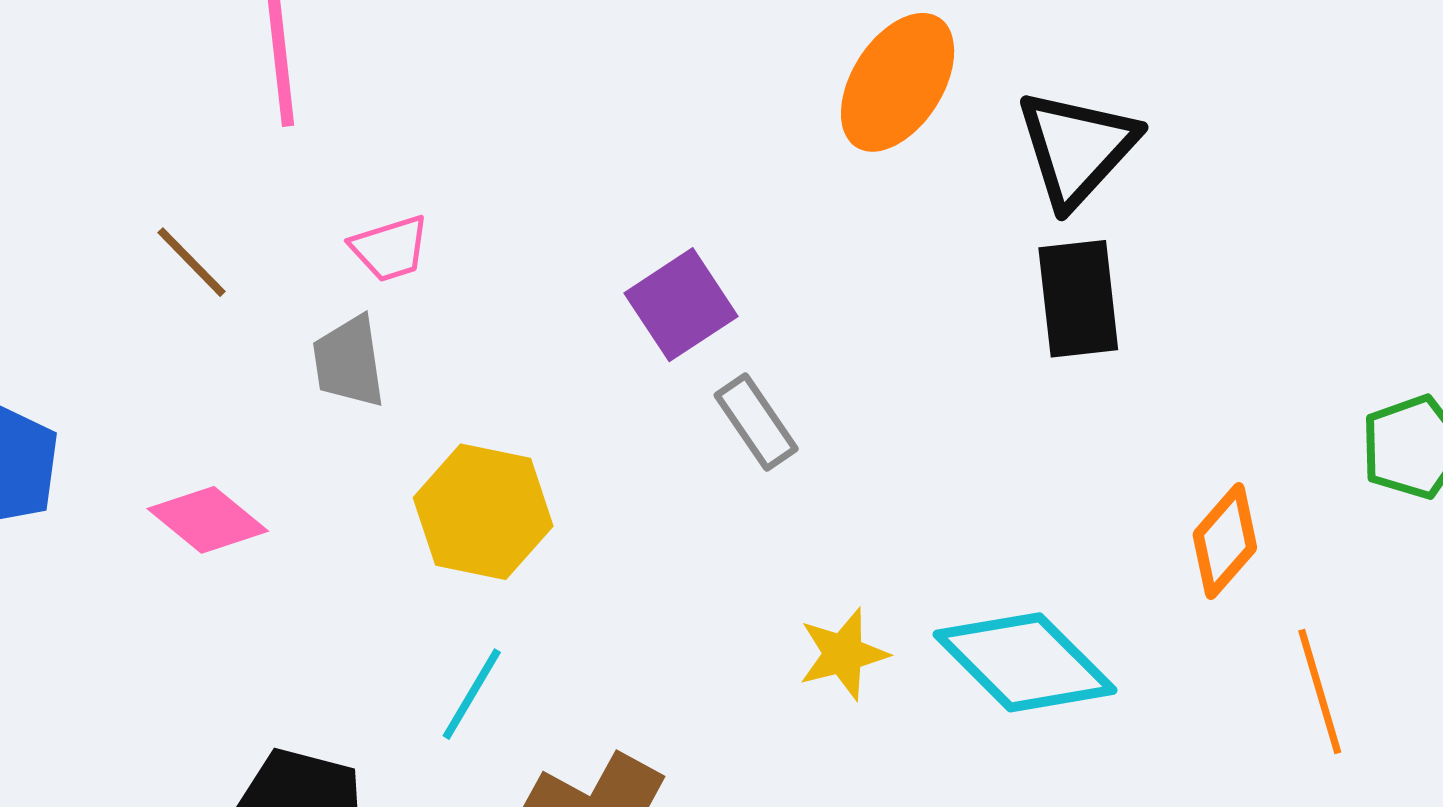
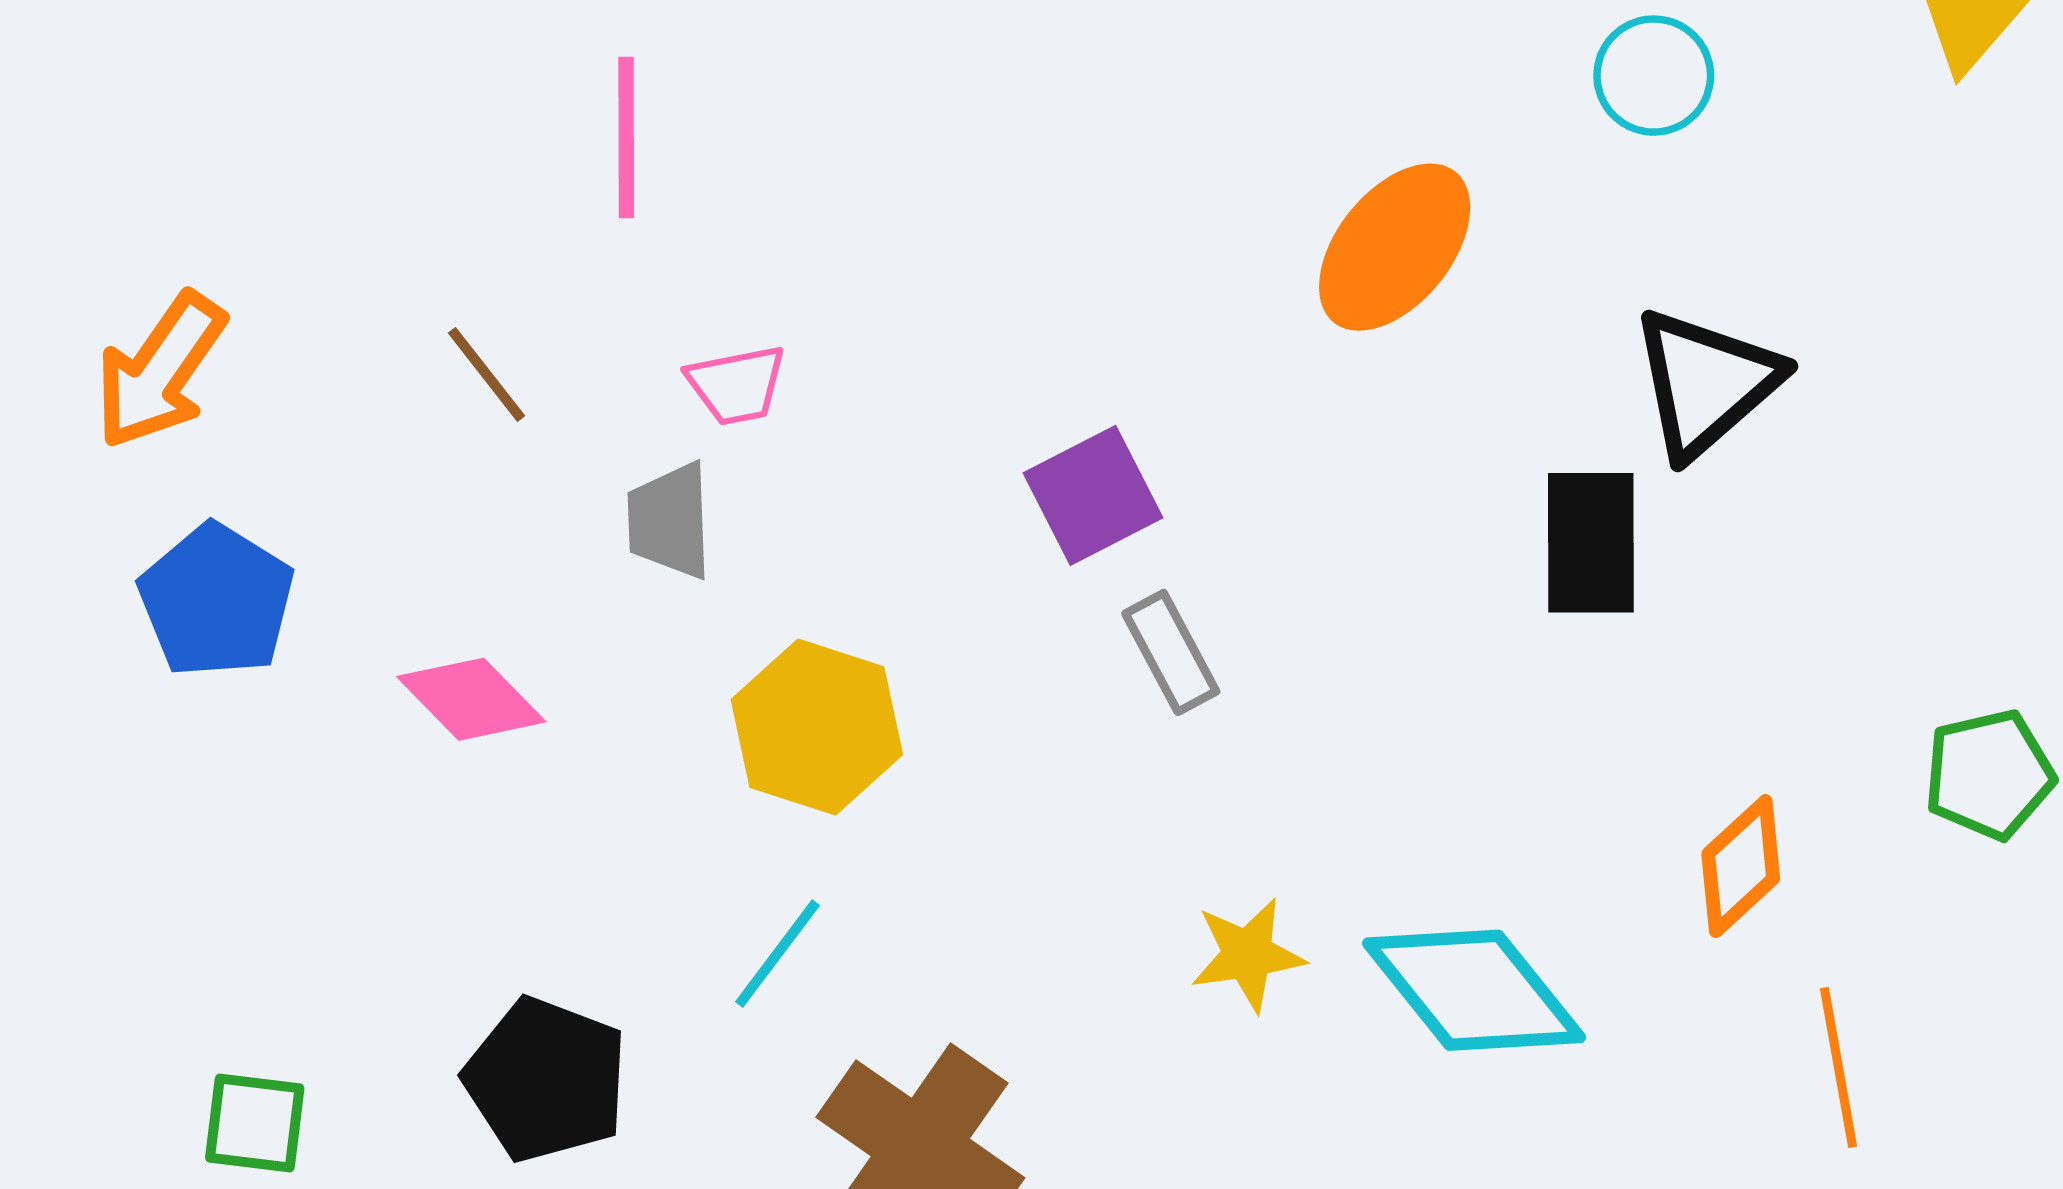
black triangle: (1077, 148) -> (1706, 383), moved

